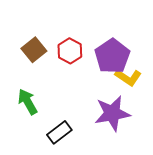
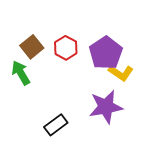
green arrow: (28, 102) -> (21, 73), moved

